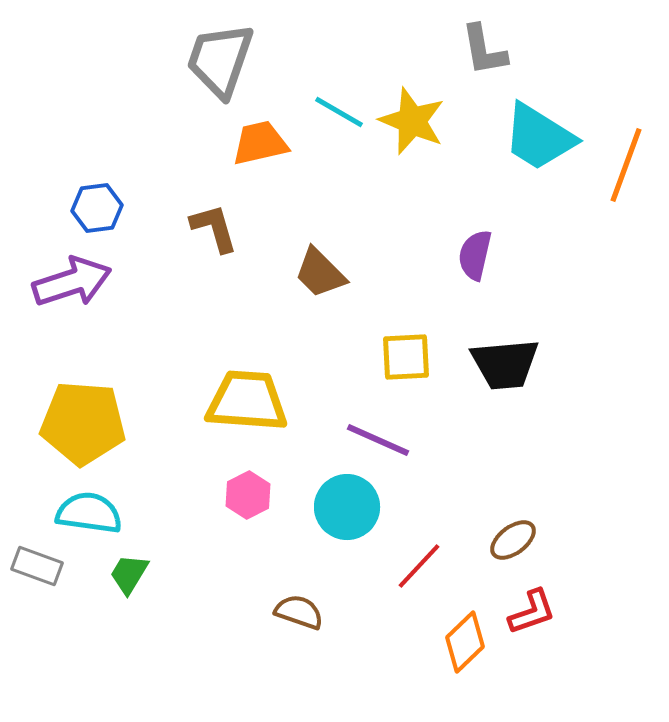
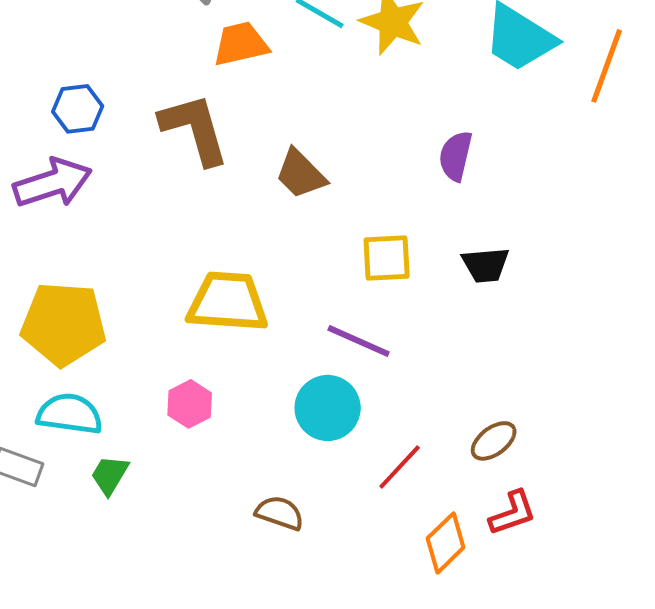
brown L-shape: (214, 228) -> (195, 129), size x1.5
black trapezoid: (505, 364) -> (486, 265), size x0.7
pink hexagon: (248, 495) -> (190, 404), moved

